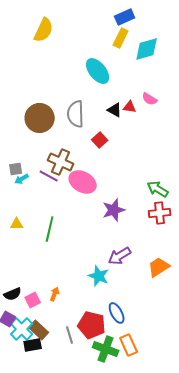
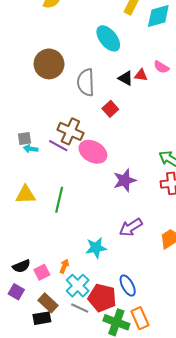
brown circle: (40, 118) -> (49, 64), moved
cyan arrow: (22, 179) -> (31, 149), turned 40
yellow triangle: (17, 224) -> (26, 195), size x1.5
cyan star: (99, 276) -> (96, 248), moved, turned -30
cyan cross: (22, 329) -> (78, 286), moved
gray line: (70, 335) -> (80, 308), turned -48

